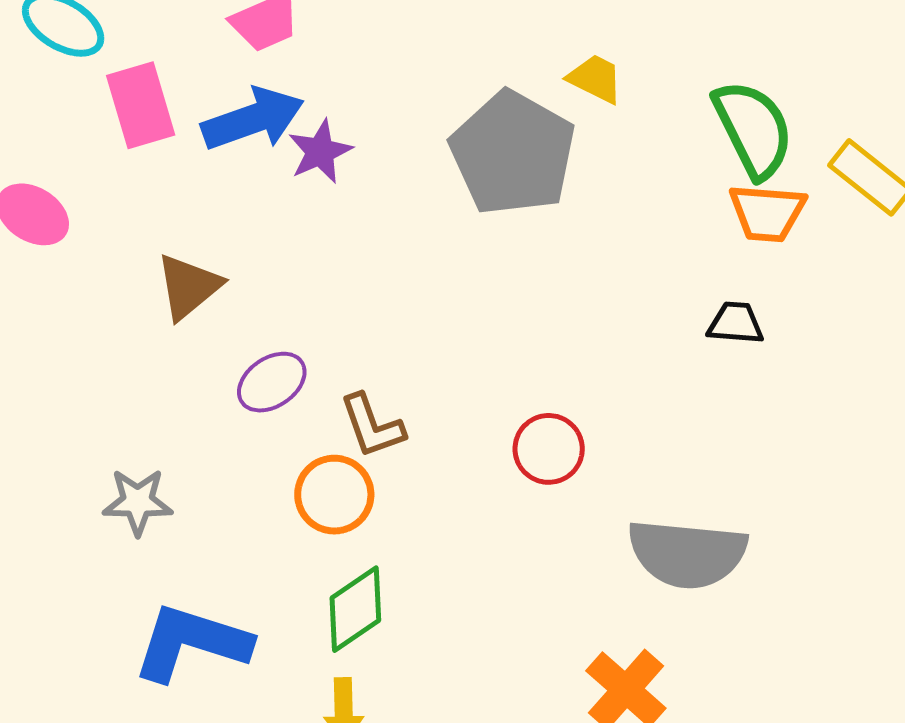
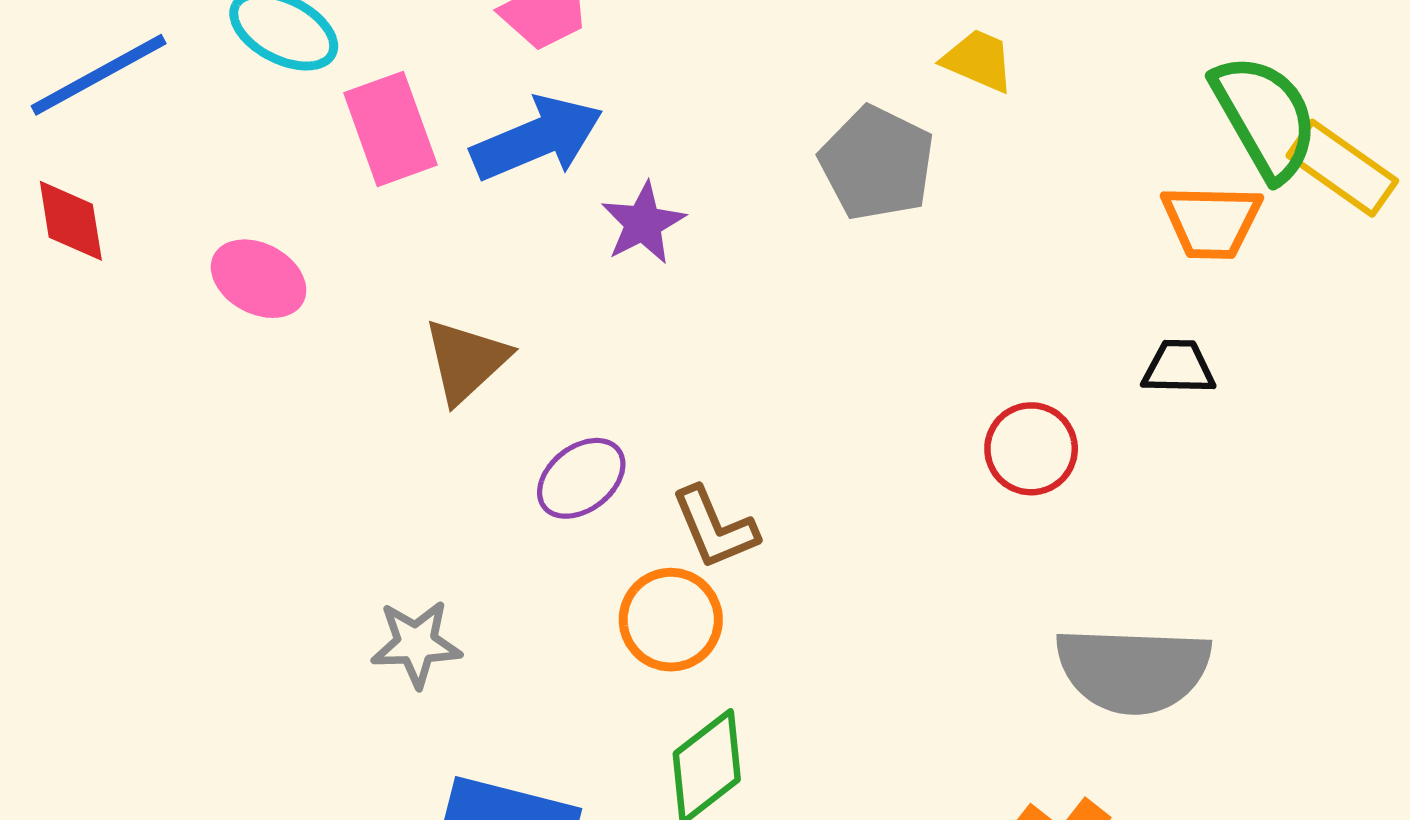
green semicircle: (753, 129) -> (1265, 117), moved
purple star: (320, 152) -> (643, 223), moved
gray pentagon: (513, 153) -> (877, 163), size x0.7
red circle: (549, 449) -> (1031, 449), moved

